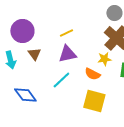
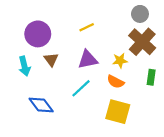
yellow line: (66, 33) -> (87, 27), moved
yellow star: (104, 59) -> (120, 61), moved

